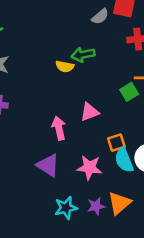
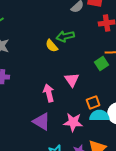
yellow semicircle: (65, 66) -> (52, 46), turned 40
pink triangle: (90, 112) -> (72, 80), turned -42
cyan semicircle: (124, 160) -> (99, 116), turned 114

